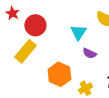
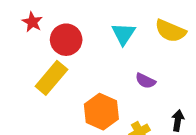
cyan triangle: (78, 32) -> (123, 34), moved

